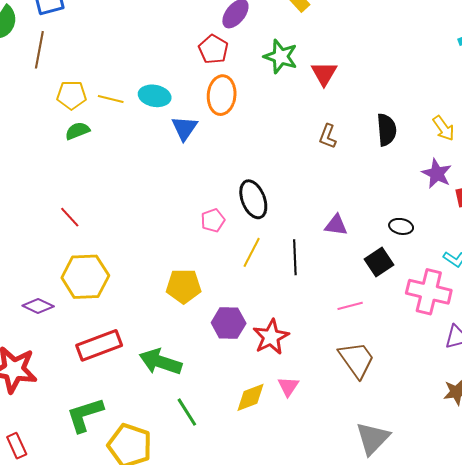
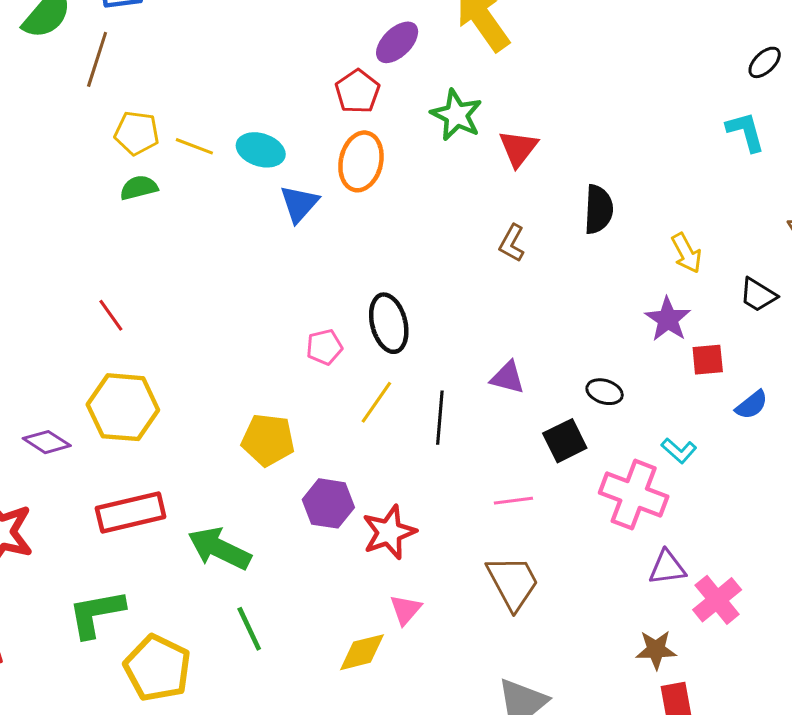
black semicircle: (387, 130) -> (598, 209), moved
yellow diamond: (251, 397) -> (362, 652), moved

